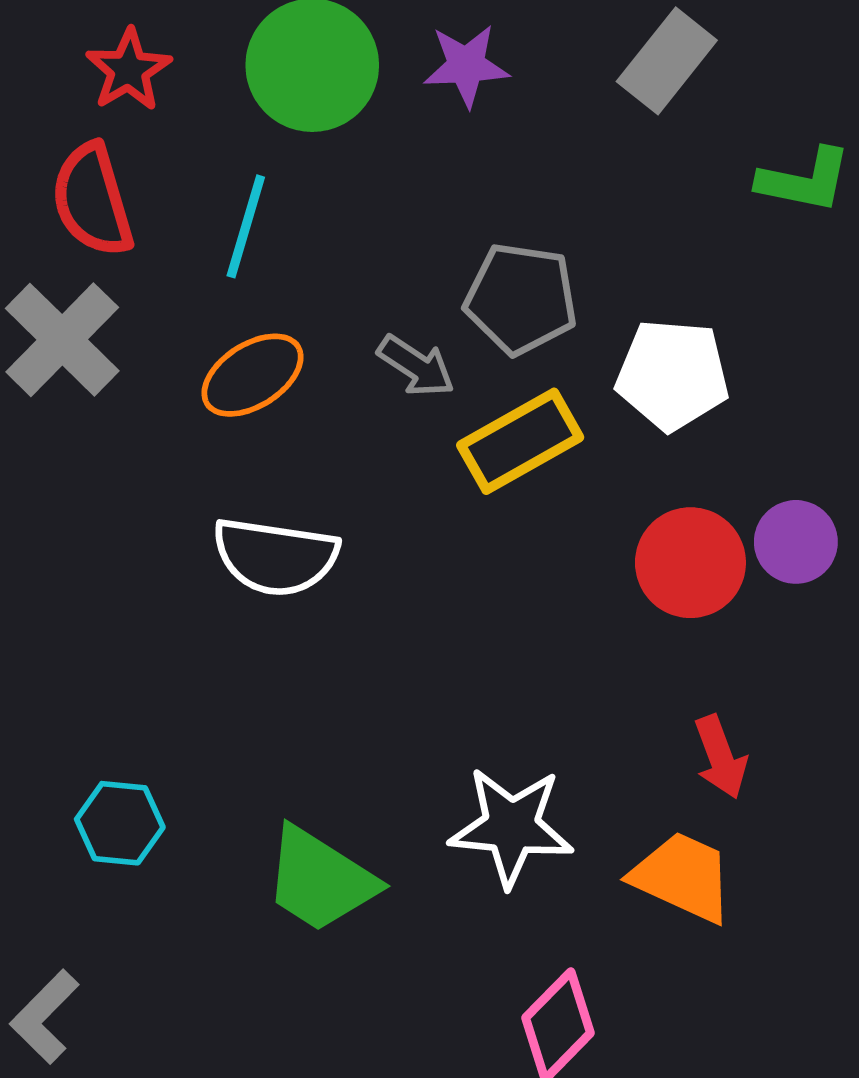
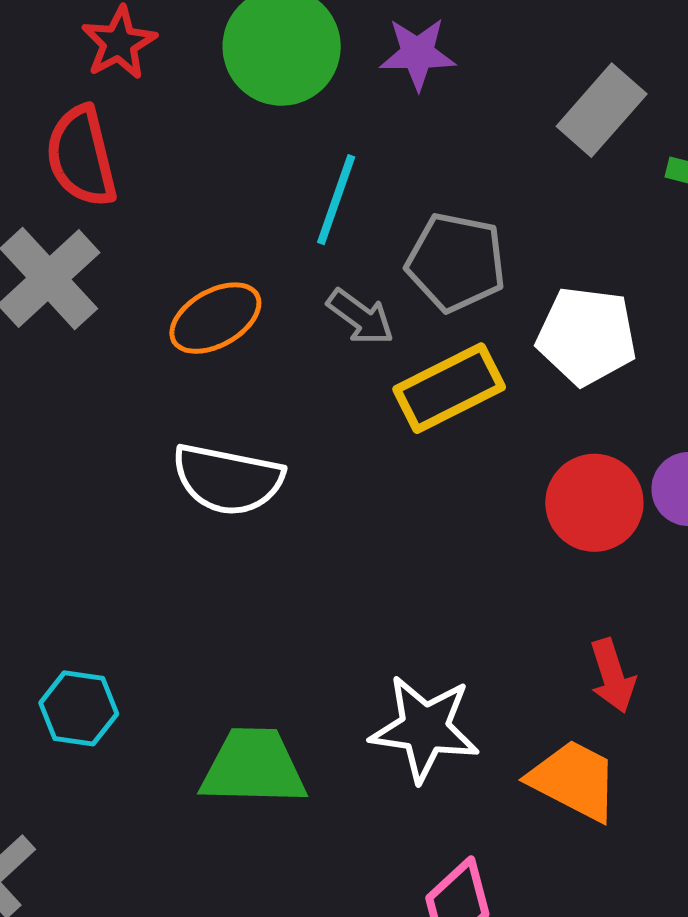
gray rectangle: (667, 61) -> (602, 110), moved
cyan line: (246, 226) -> (336, 200), moved
green trapezoid: (320, 880) -> (253, 767), turned 146

